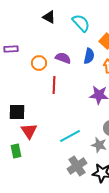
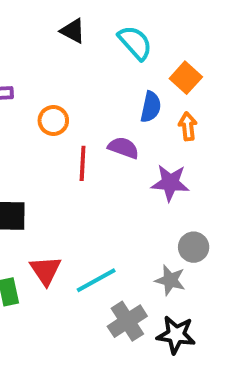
purple semicircle: (63, 58) -> (123, 148), moved
red triangle: (29, 131) -> (46, 270), moved
cyan line: (70, 136) -> (96, 280), moved

